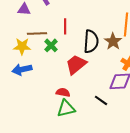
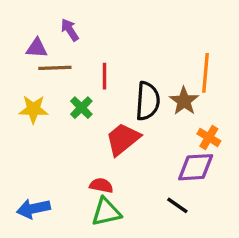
brown line: (37, 33) -> (55, 68), moved
blue arrow: (22, 69) -> (33, 209), moved
black line: (101, 100) -> (177, 205), moved

